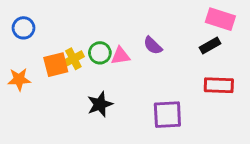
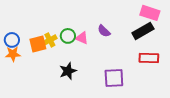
blue circle: (24, 28) -> (12, 40), moved
black rectangle: (210, 46) -> (143, 31), size x1.5
pink triangle: (120, 56) -> (82, 38), turned 32

